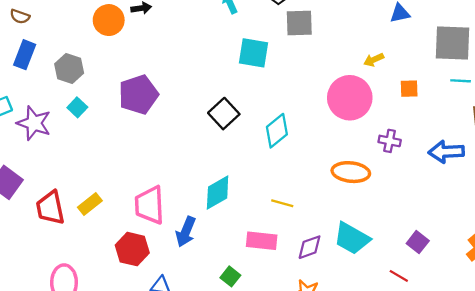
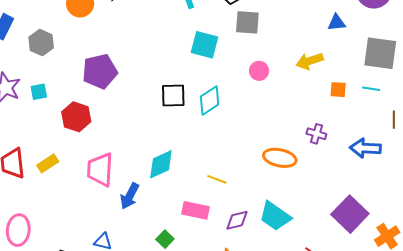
yellow arrow: (374, 60) -> (310, 61), size x1.5
cyan line: (461, 81) -> (371, 89), moved
pink circle: (350, 98) -> (259, 71), moved, size x0.5
cyan square: (77, 107) -> (39, 92), moved, turned 30
black square: (224, 114) -> (173, 95), turned 36
cyan diamond: (277, 131) -> (210, 101), moved
purple square: (418, 242) -> (350, 214), moved, size x1.8
red hexagon: (132, 249) -> (76, 117), moved

